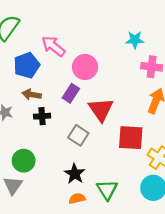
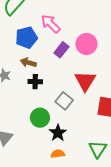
pink circle: (85, 67) -> (86, 44), moved
purple rectangle: (71, 93) -> (61, 50), moved
green circle: (24, 161) -> (40, 118), moved
green triangle: (107, 190) -> (98, 149), moved

